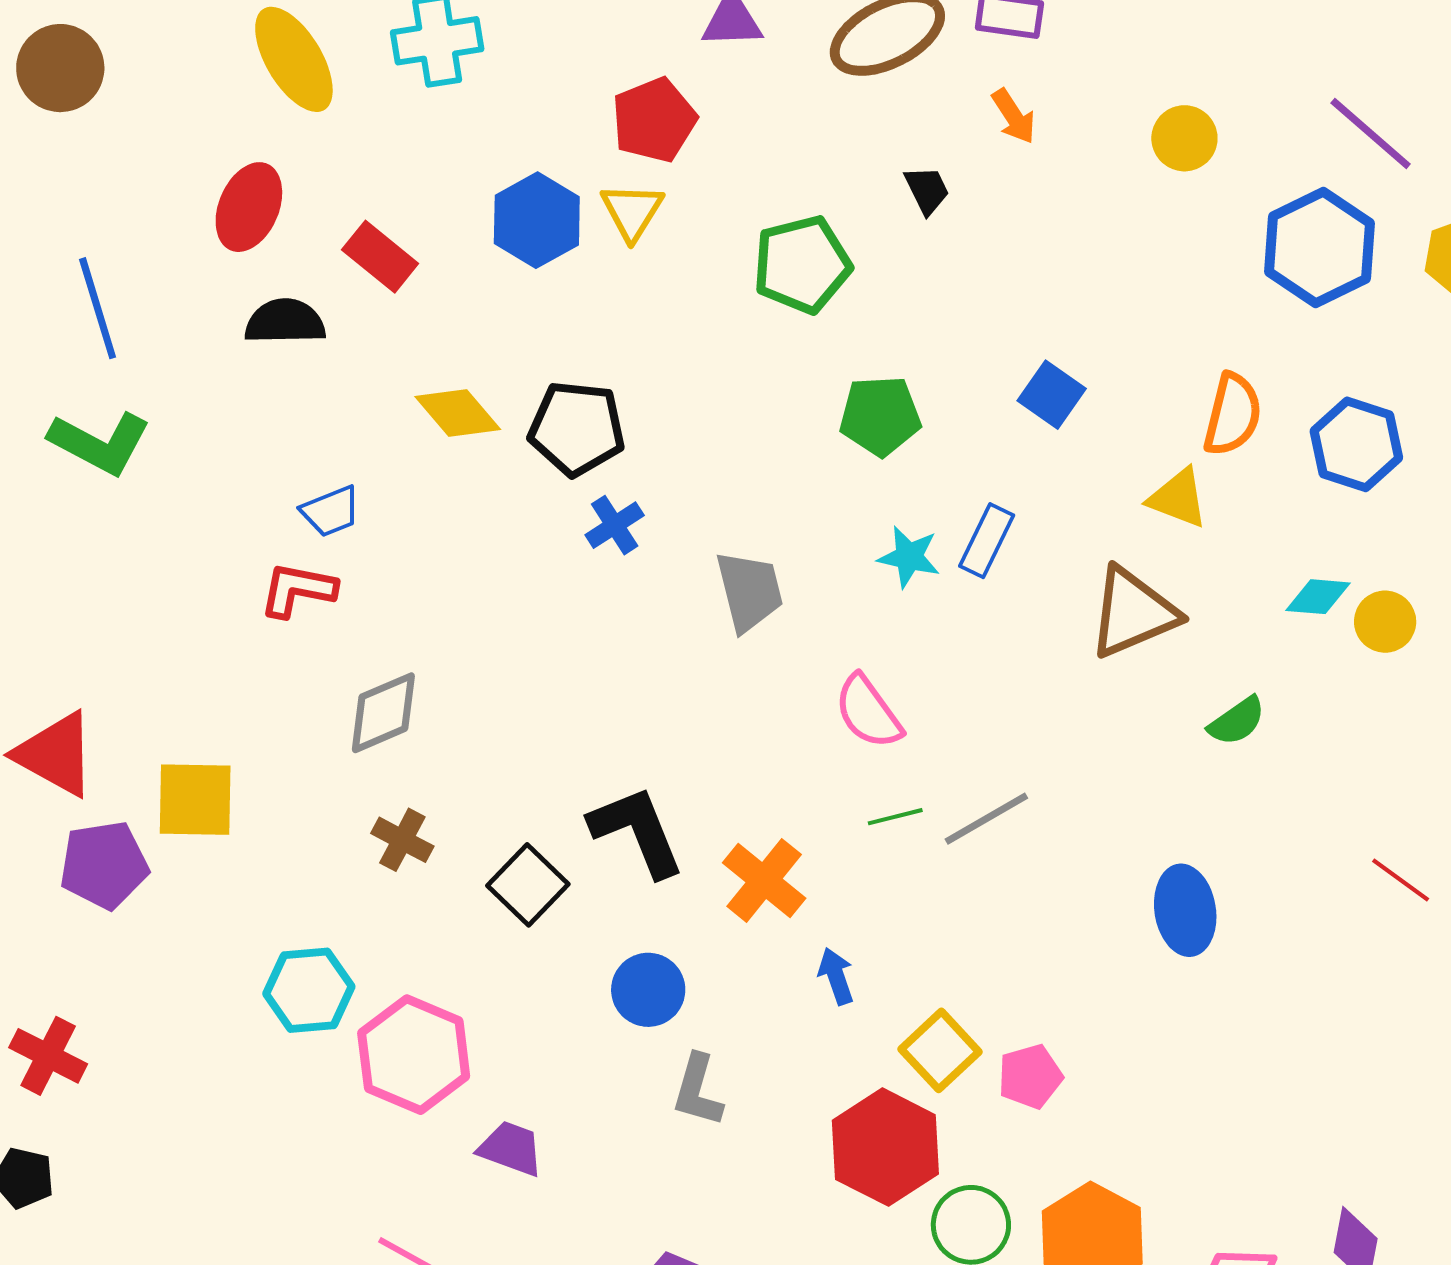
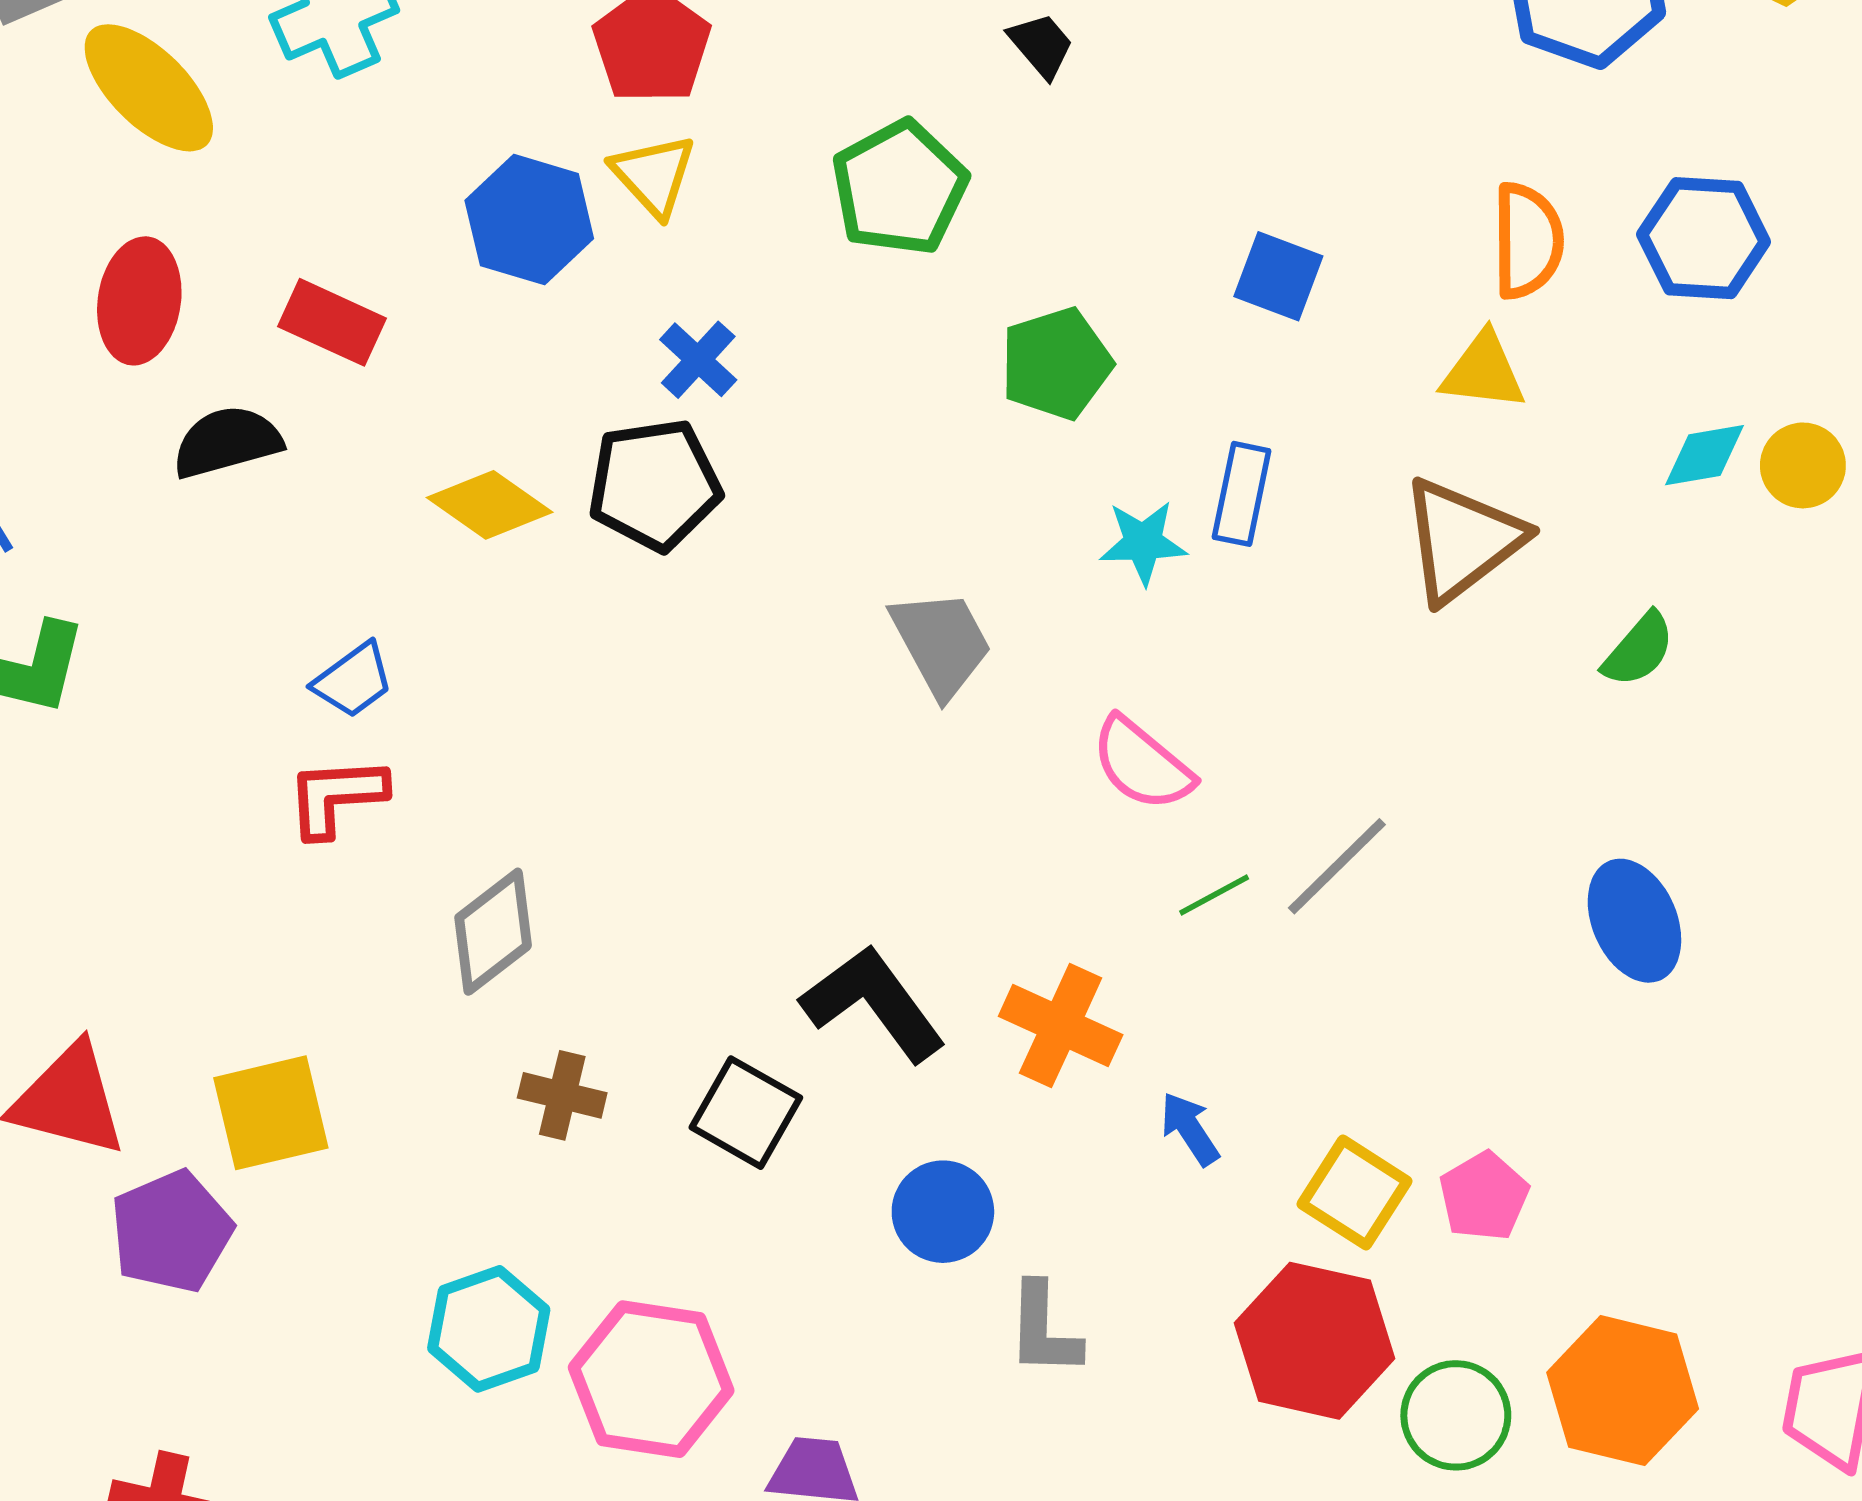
blue cross: (615, 525) -> (698, 360), moved

